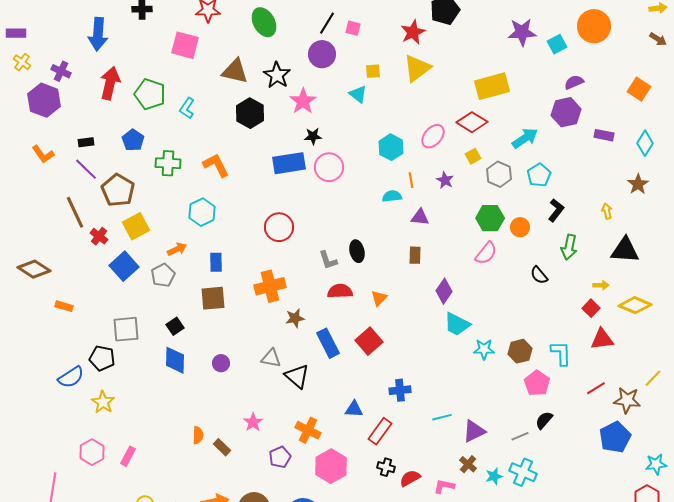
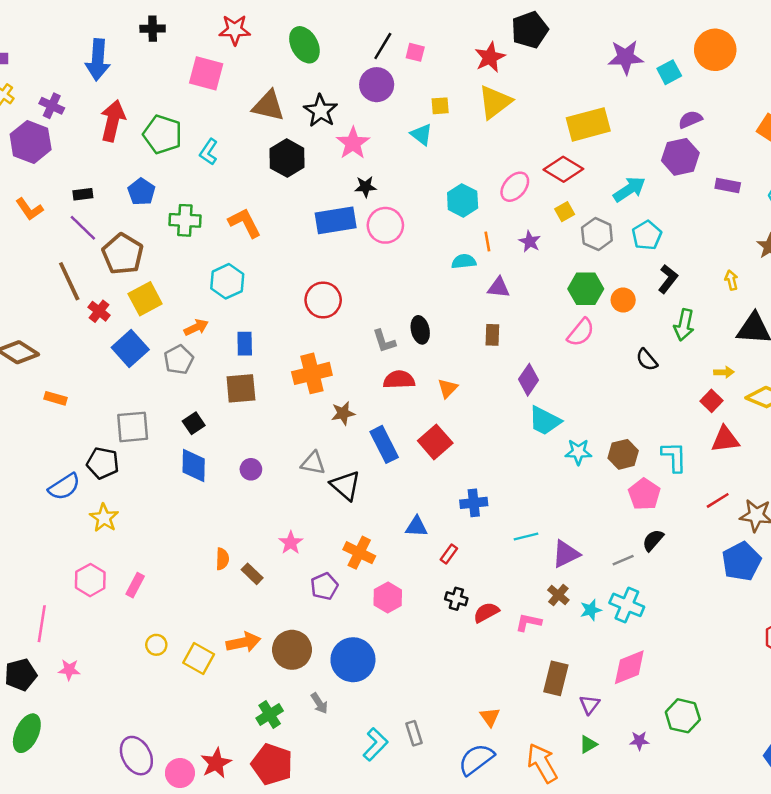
red rectangle: (380, 431) -> (449, 554), size x0.6
pink hexagon: (331, 466) -> (388, 597), size x0.7

